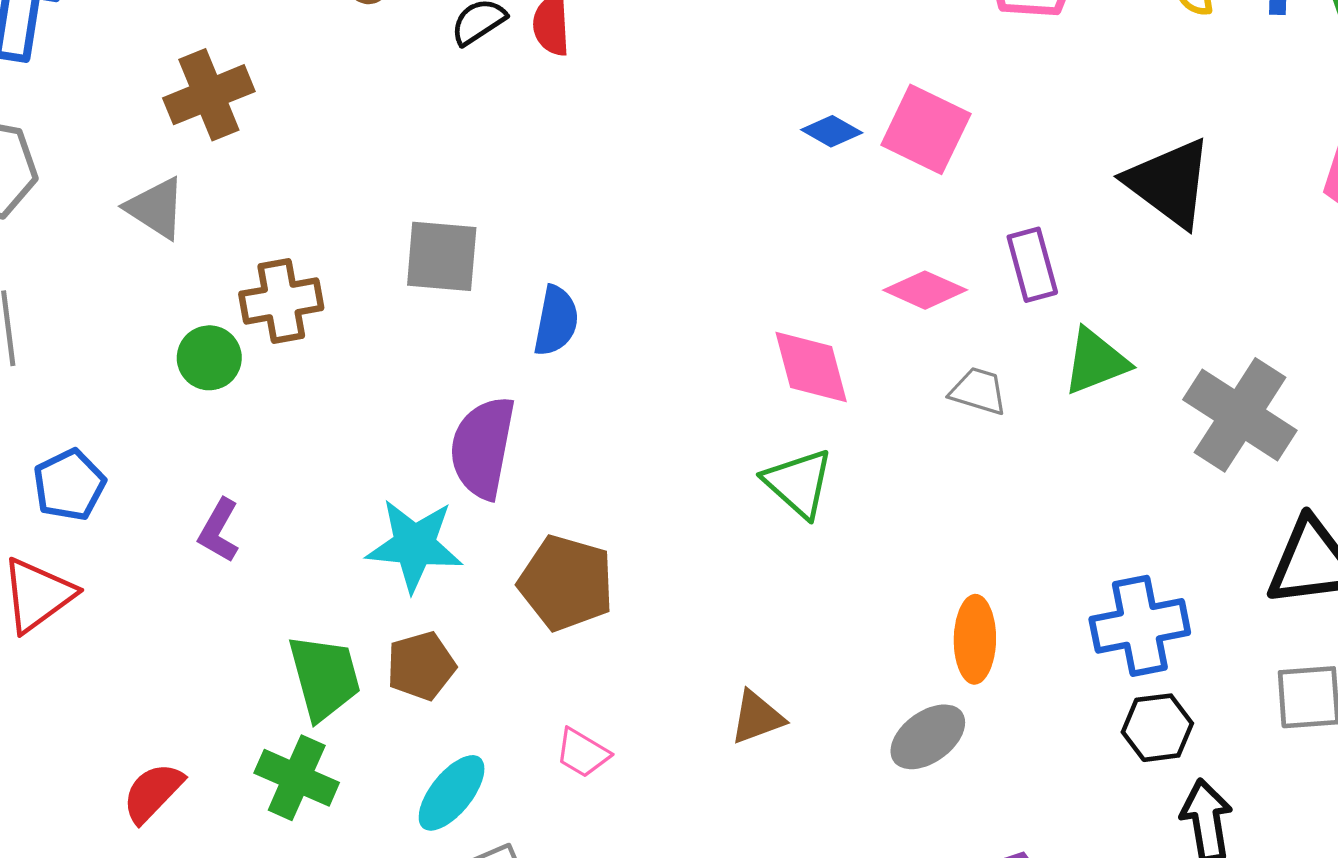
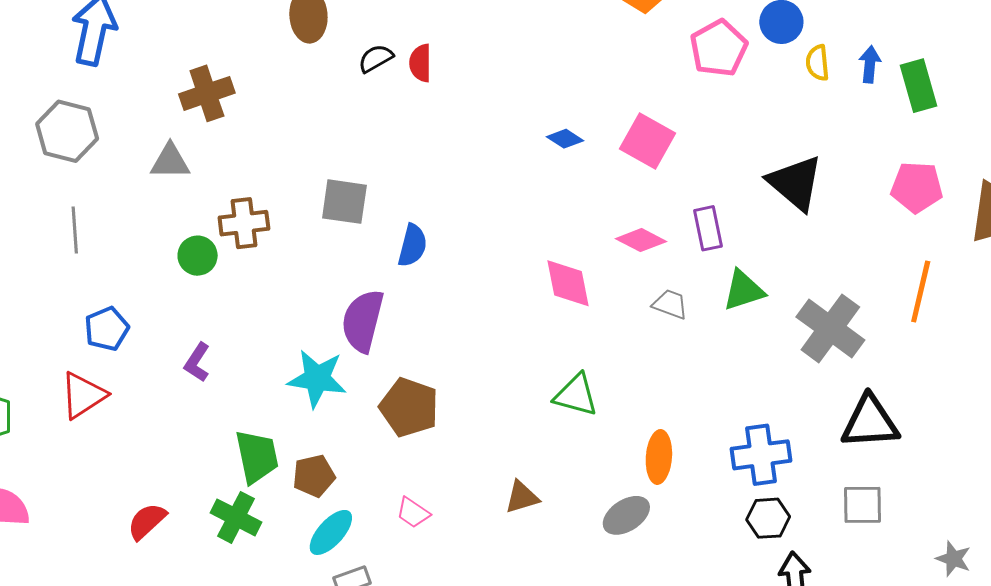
blue diamond: (832, 131) -> (565, 139), moved
gray triangle: (156, 208) -> (170, 161), turned -36
green triangle: (799, 483) -> (576, 395), moved, turned -30
brown pentagon: (421, 666) -> (314, 476), moved

